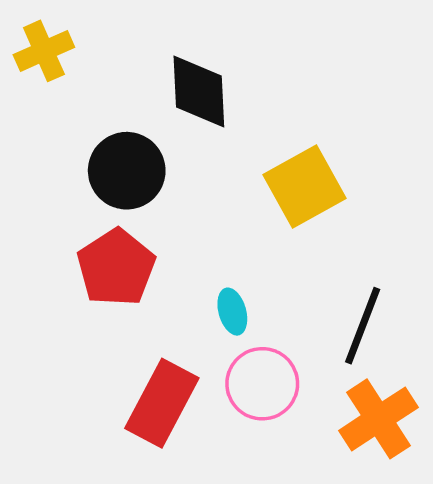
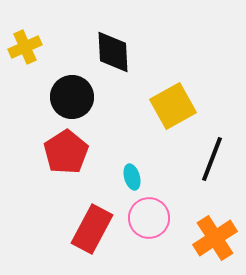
yellow cross: (44, 51) -> (25, 47), moved
black line: (363, 326) -> (212, 159), moved

